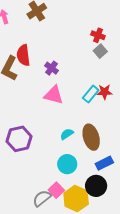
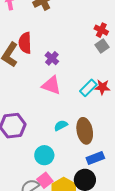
cyan circle: (67, 164) -> (44, 155), moved

